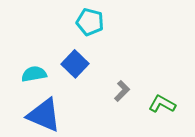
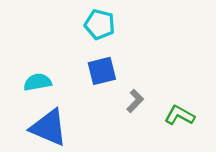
blue square: (75, 64) -> (102, 71), moved, turned 32

